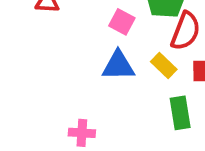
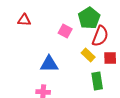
blue triangle: (118, 66) -> (49, 64), moved

